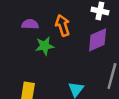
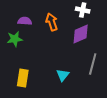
green star: (45, 46) -> (15, 39), moved

